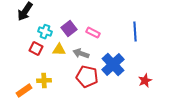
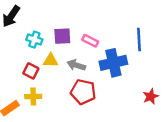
purple square: (69, 29) -> (62, 36), turned 35
red square: (36, 49) -> (31, 71), moved
blue cross: (113, 65) -> (113, 63), moved, turned 30

